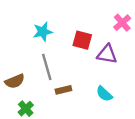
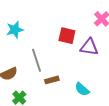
cyan star: (43, 32) -> (15, 30), moved
cyan semicircle: (104, 94) -> (82, 89), moved

